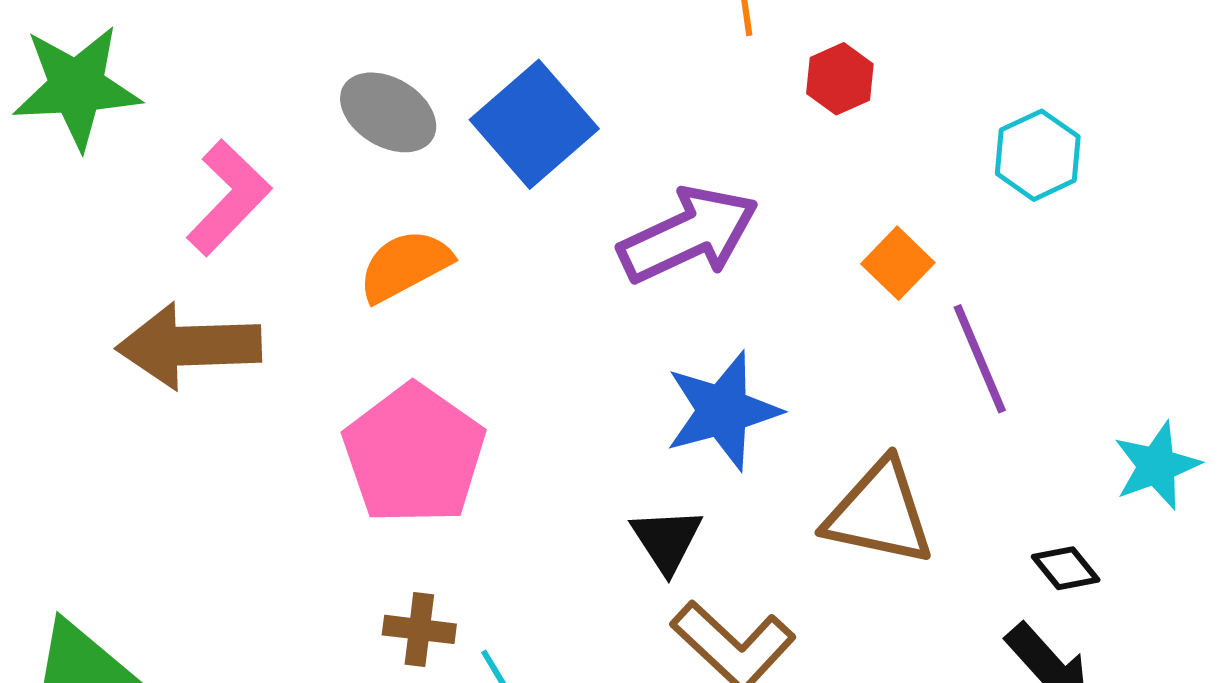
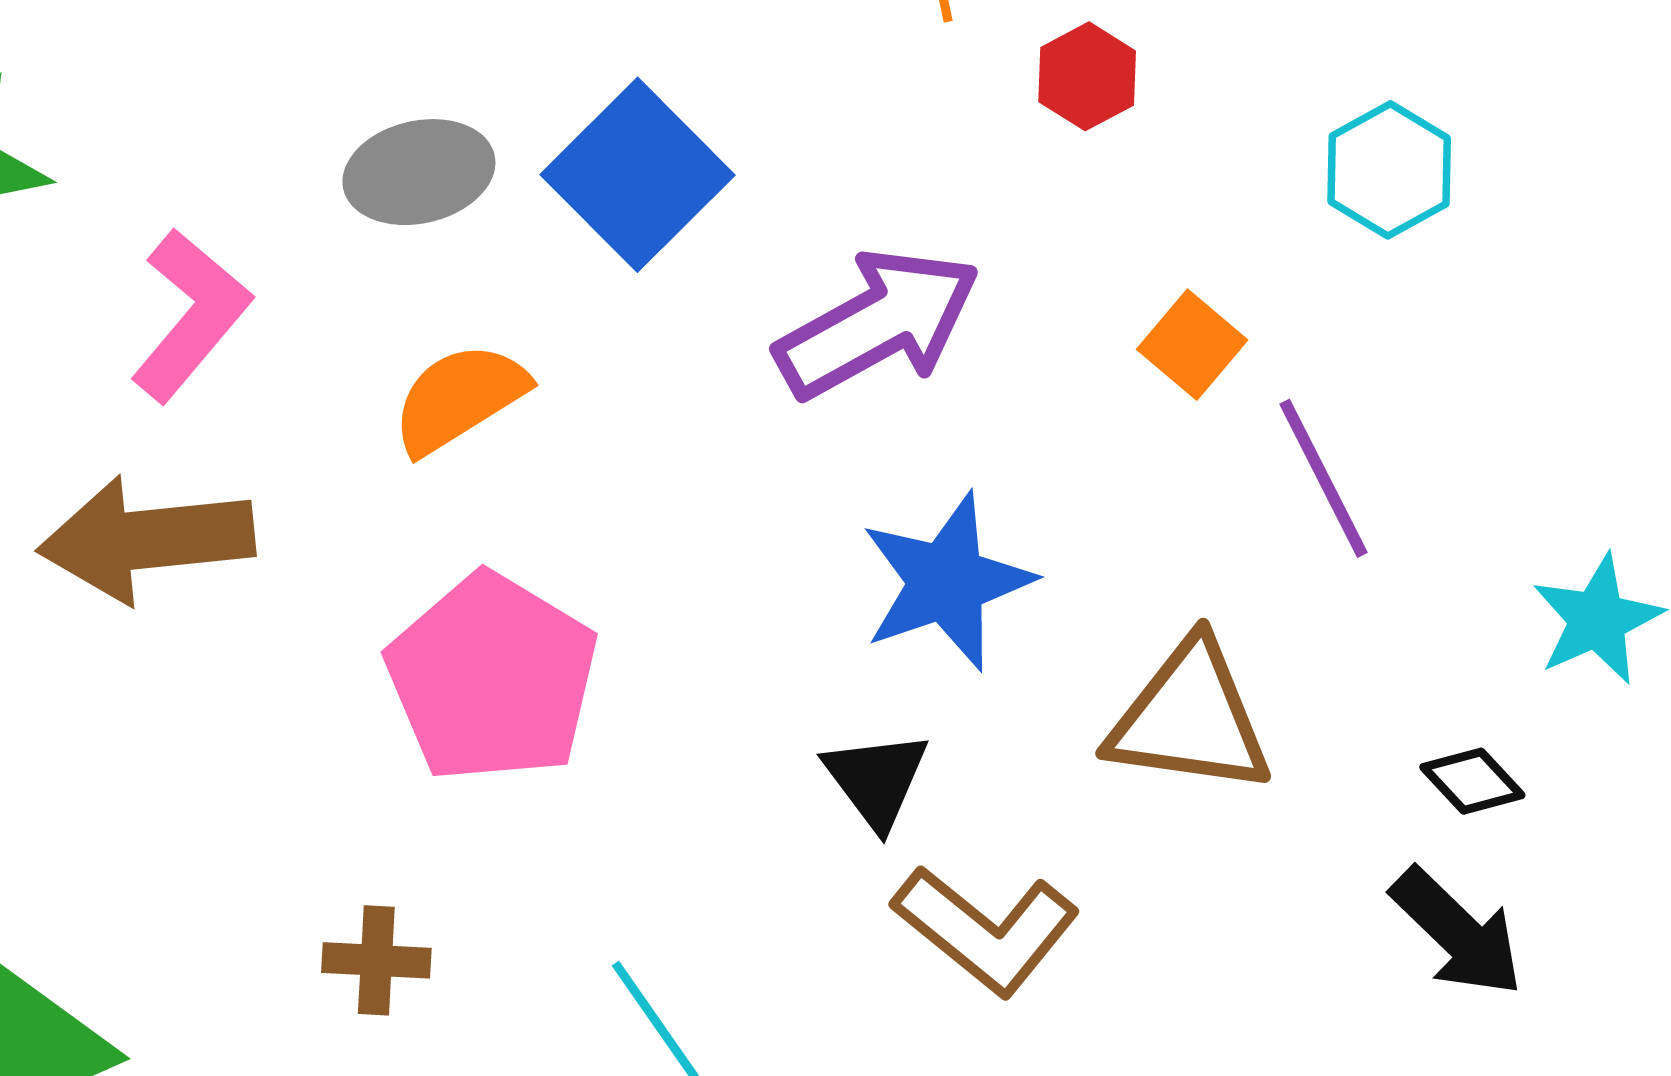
gray ellipse: (388, 112) -> (419, 172), turned -40
brown cross: (419, 629) -> (376, 960), moved

